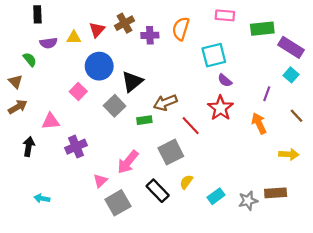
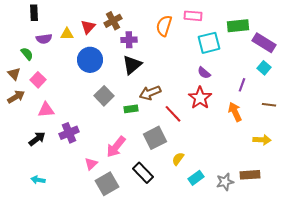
pink rectangle: (225, 15) -> (193, 16), moved
purple cross: (150, 35) -> (129, 40), moved
cyan square: (214, 55) -> (209, 43), moved
black triangle: (132, 82) -> (132, 65), moved
pink square: (78, 91) -> (38, 80), moved
brown line: (296, 116) -> (269, 105), turned -40
black arrow: (29, 147) -> (37, 139), moved, turned 42
yellow semicircle: (186, 182) -> (178, 159), moved

